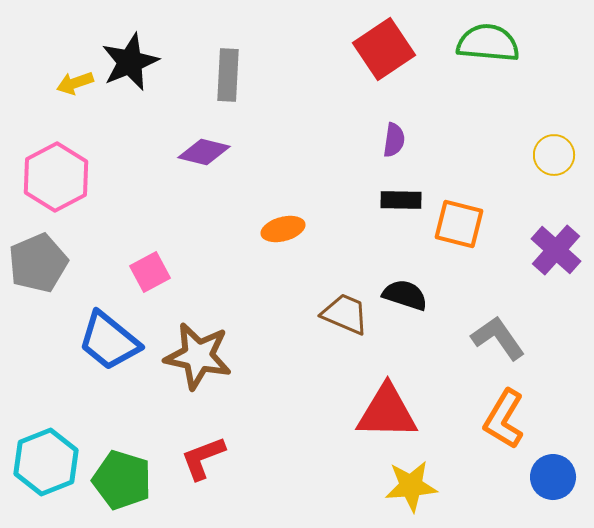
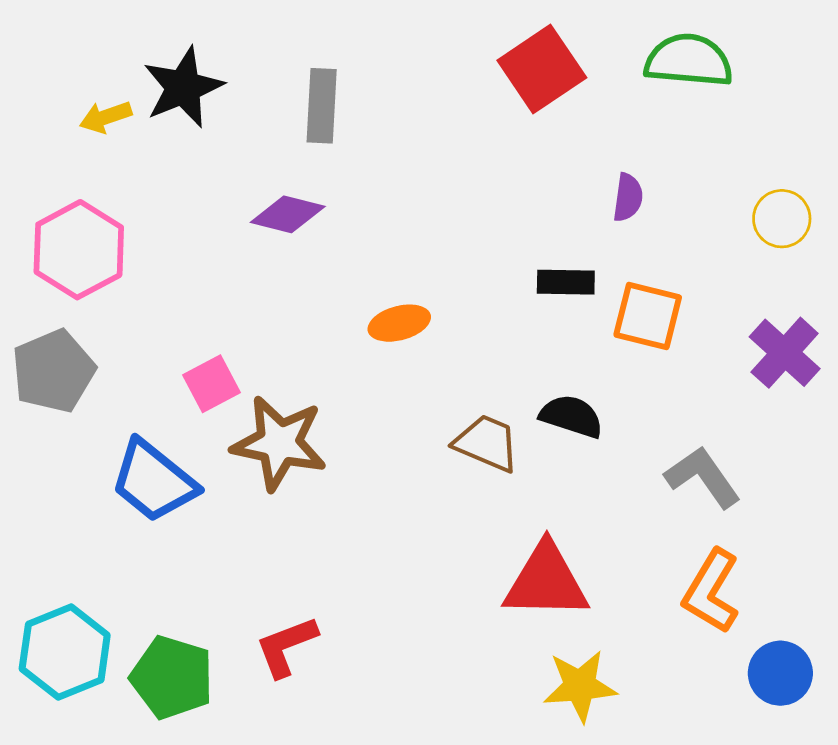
purple semicircle: (394, 140) -> (628, 197), moved
brown star: (198, 356) -> (279, 443), moved

